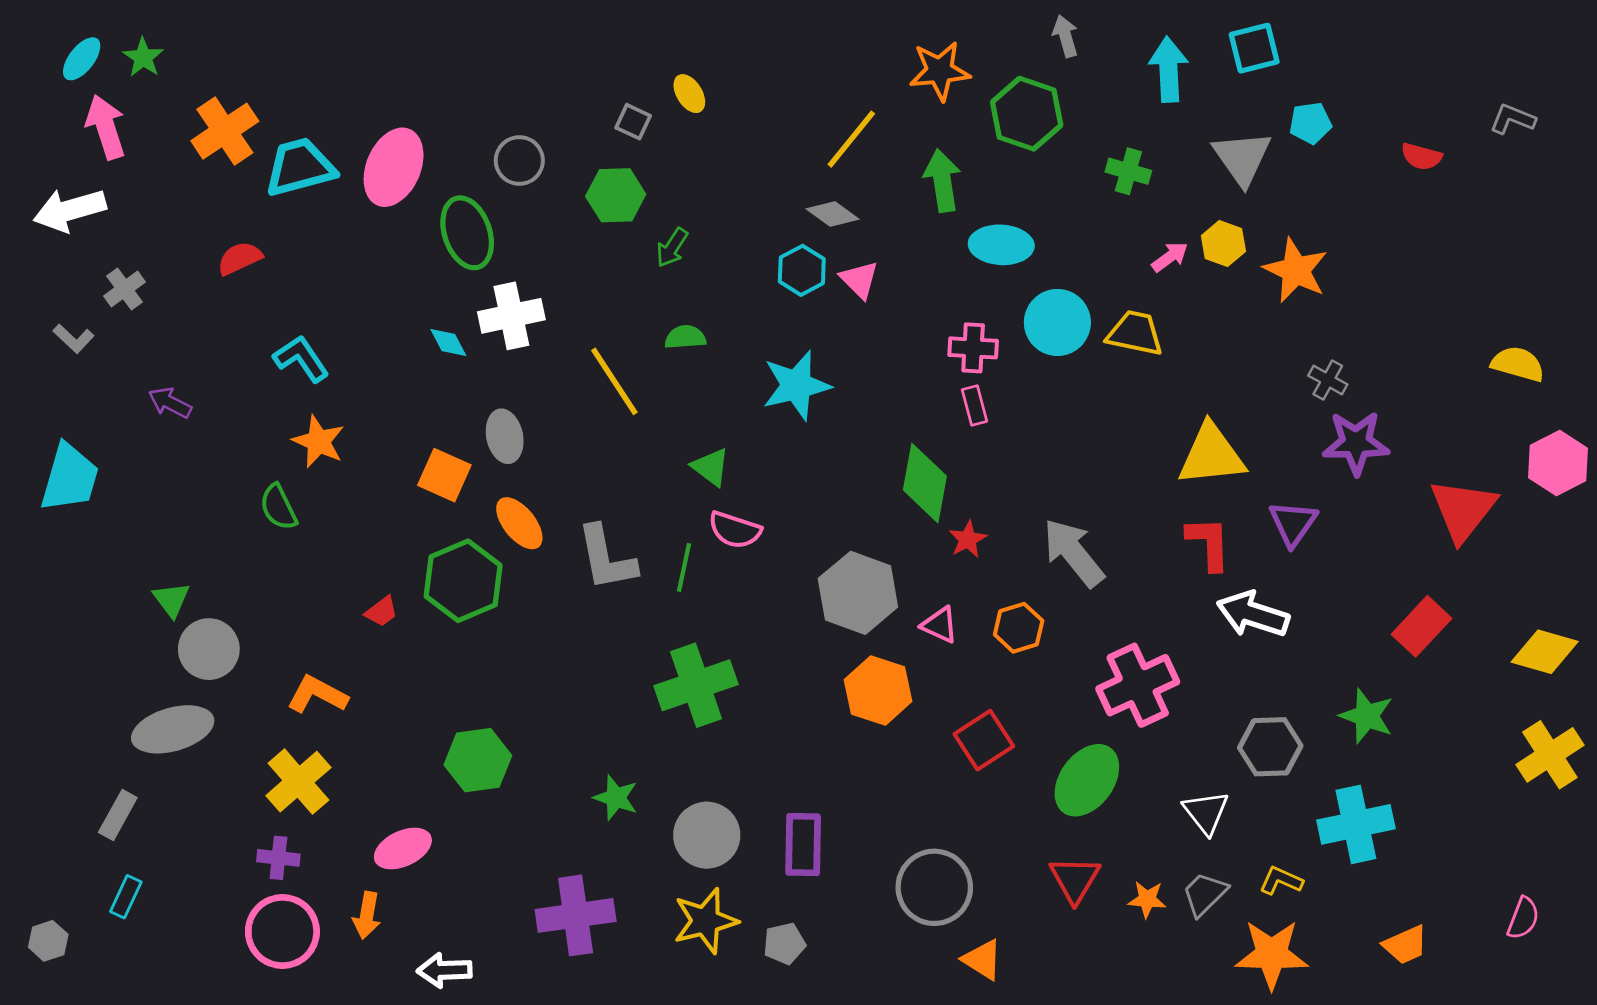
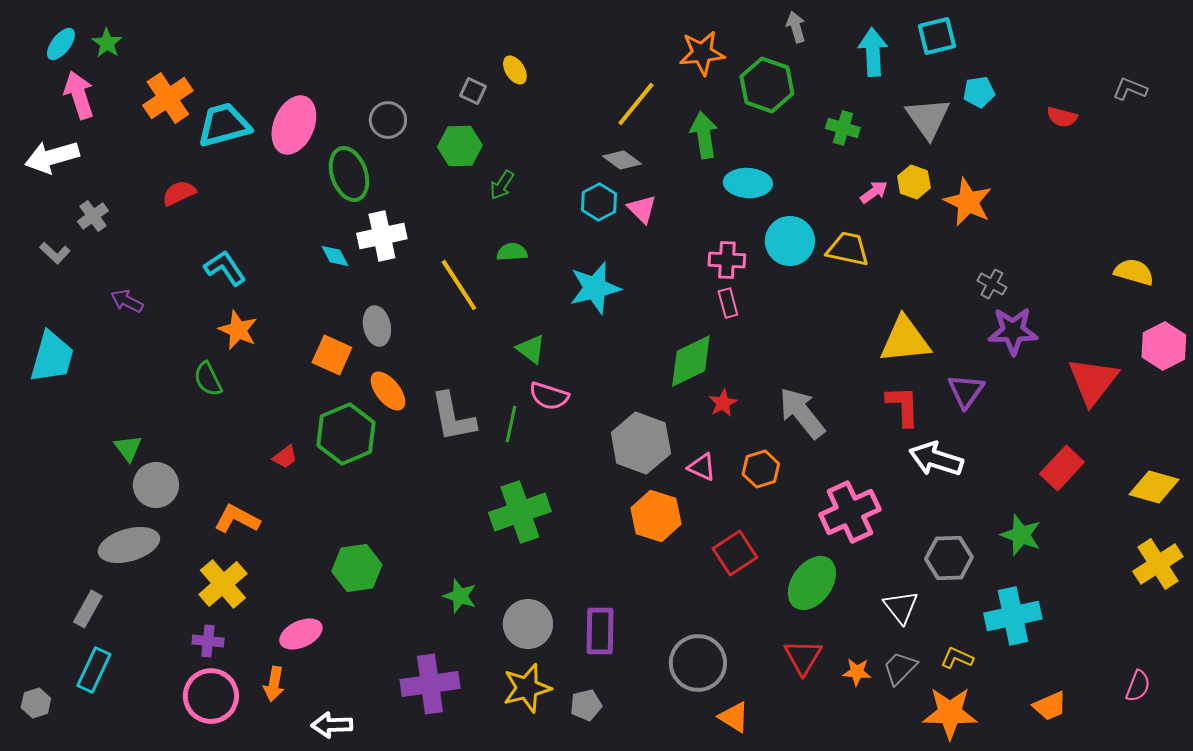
green diamond: (925, 483) -> (691, 361), turned 54
cyan rectangle: (126, 897) -> (94, 670), size x1.4

